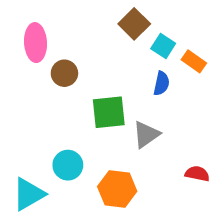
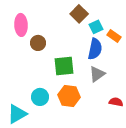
cyan square: (163, 46) -> (96, 27), turned 32
blue semicircle: (161, 83) -> (95, 49), size x1.5
gray triangle: (146, 134) -> (97, 74), moved
orange hexagon: (117, 189) -> (69, 96), moved

